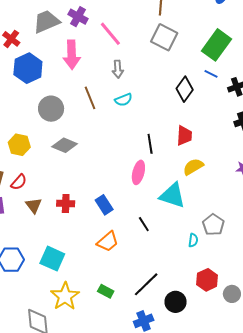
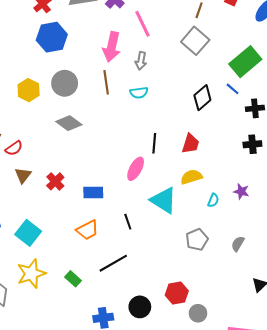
pink arrow: (72, 55) -> (112, 47), moved
yellow hexagon: (19, 145) -> (29, 90), moved
red cross: (66, 204) -> (55, 181), turned 30
blue rectangle: (104, 205) -> (93, 192), turned -72
cyan semicircle: (193, 240) -> (213, 200), moved
black line: (146, 284) -> (113, 263), moved

